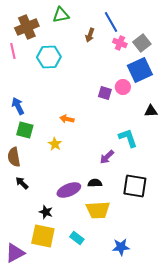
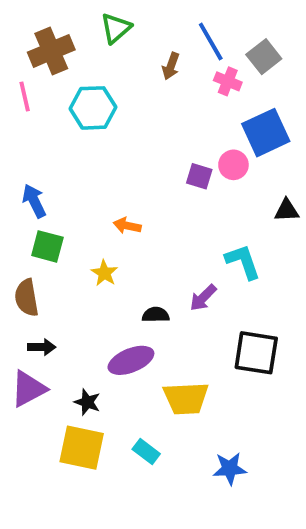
green triangle: (61, 15) -> (116, 28), turned -30
gray square: (142, 43) -> (264, 57), moved
black arrow: (22, 183) -> (42, 347), turned 136
black semicircle: (95, 183) -> (156, 315), moved
purple triangle: (15, 253) -> (28, 389), moved

